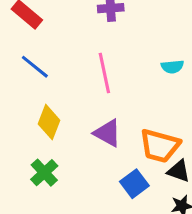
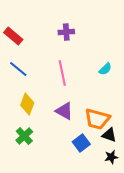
cyan semicircle: (172, 67) -> (105, 69), turned -40

